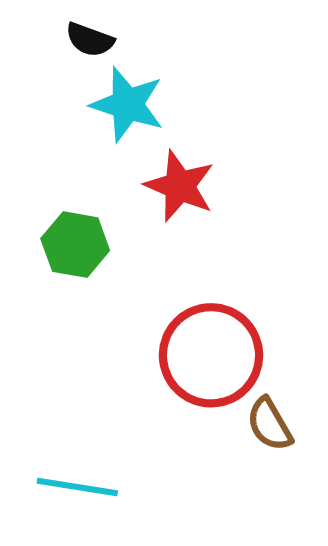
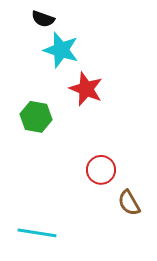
red circle: (211, 355) -> (101, 170), size x0.6

